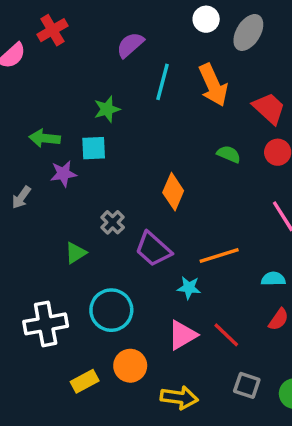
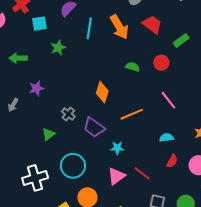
red trapezoid: (269, 108) -> (152, 24), moved
green arrow: (45, 138) -> (18, 58), moved
cyan square: (94, 148) -> (39, 24), moved
orange line: (219, 256) -> (132, 114), moved

